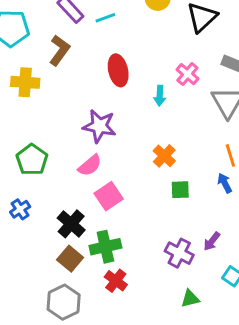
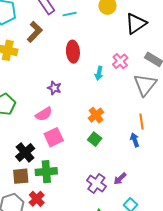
purple star: (99, 126) -> (54, 88), size x0.6
green square: (180, 190) -> (95, 139), moved, turned 32
brown square: (70, 259) -> (21, 176), turned 36
red cross: (116, 281) -> (37, 199), moved

